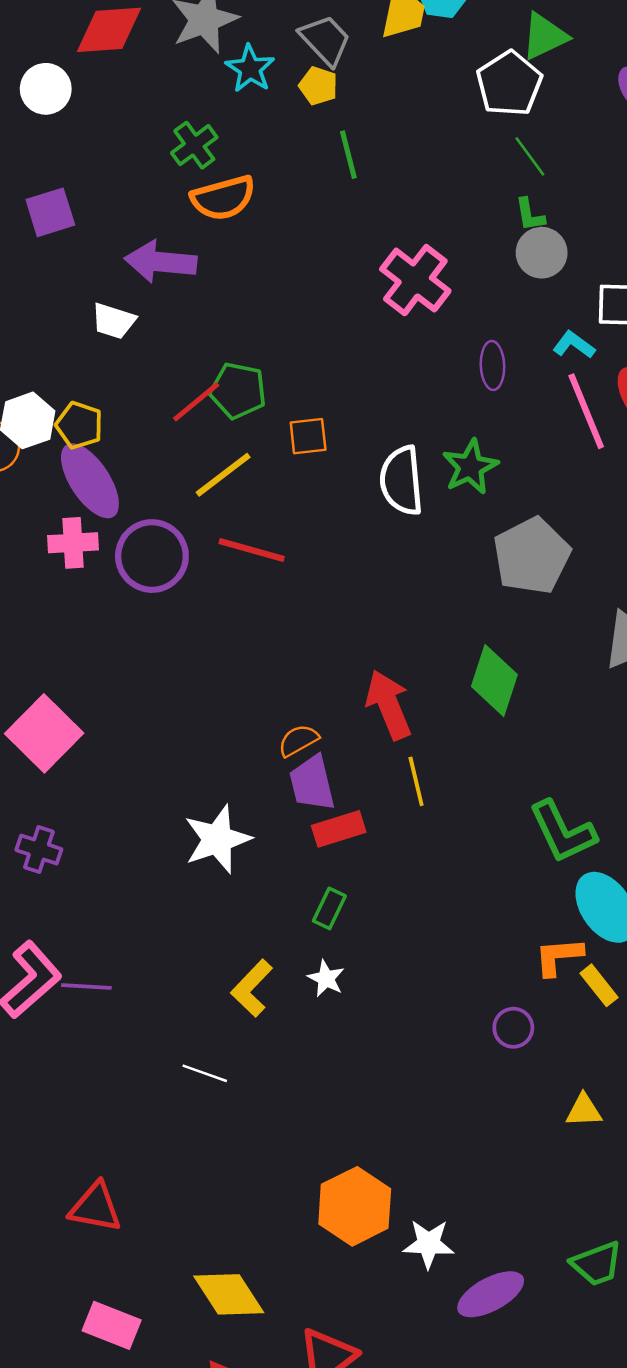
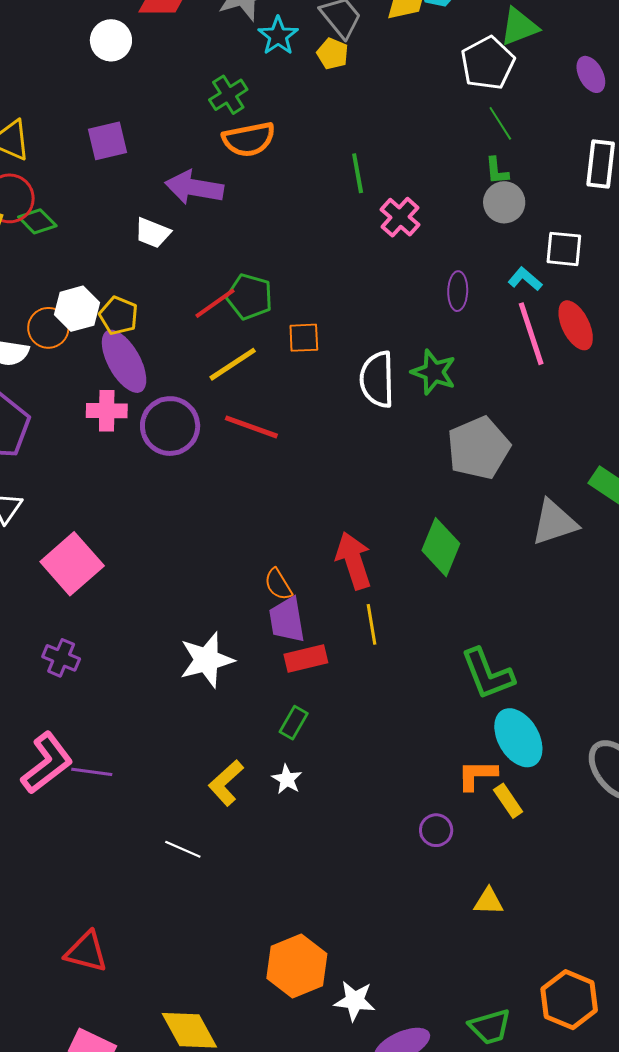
green line: (348, 155) -> (358, 173), moved
pink cross: (415, 280) -> (400, 217), size x0.7
green star: (470, 467) -> (434, 372), turned -30
orange semicircle: (298, 740) -> (278, 584), turned -96

